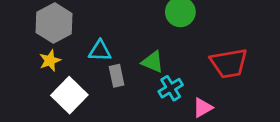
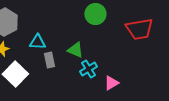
red trapezoid: (229, 63) -> (139, 29), moved

